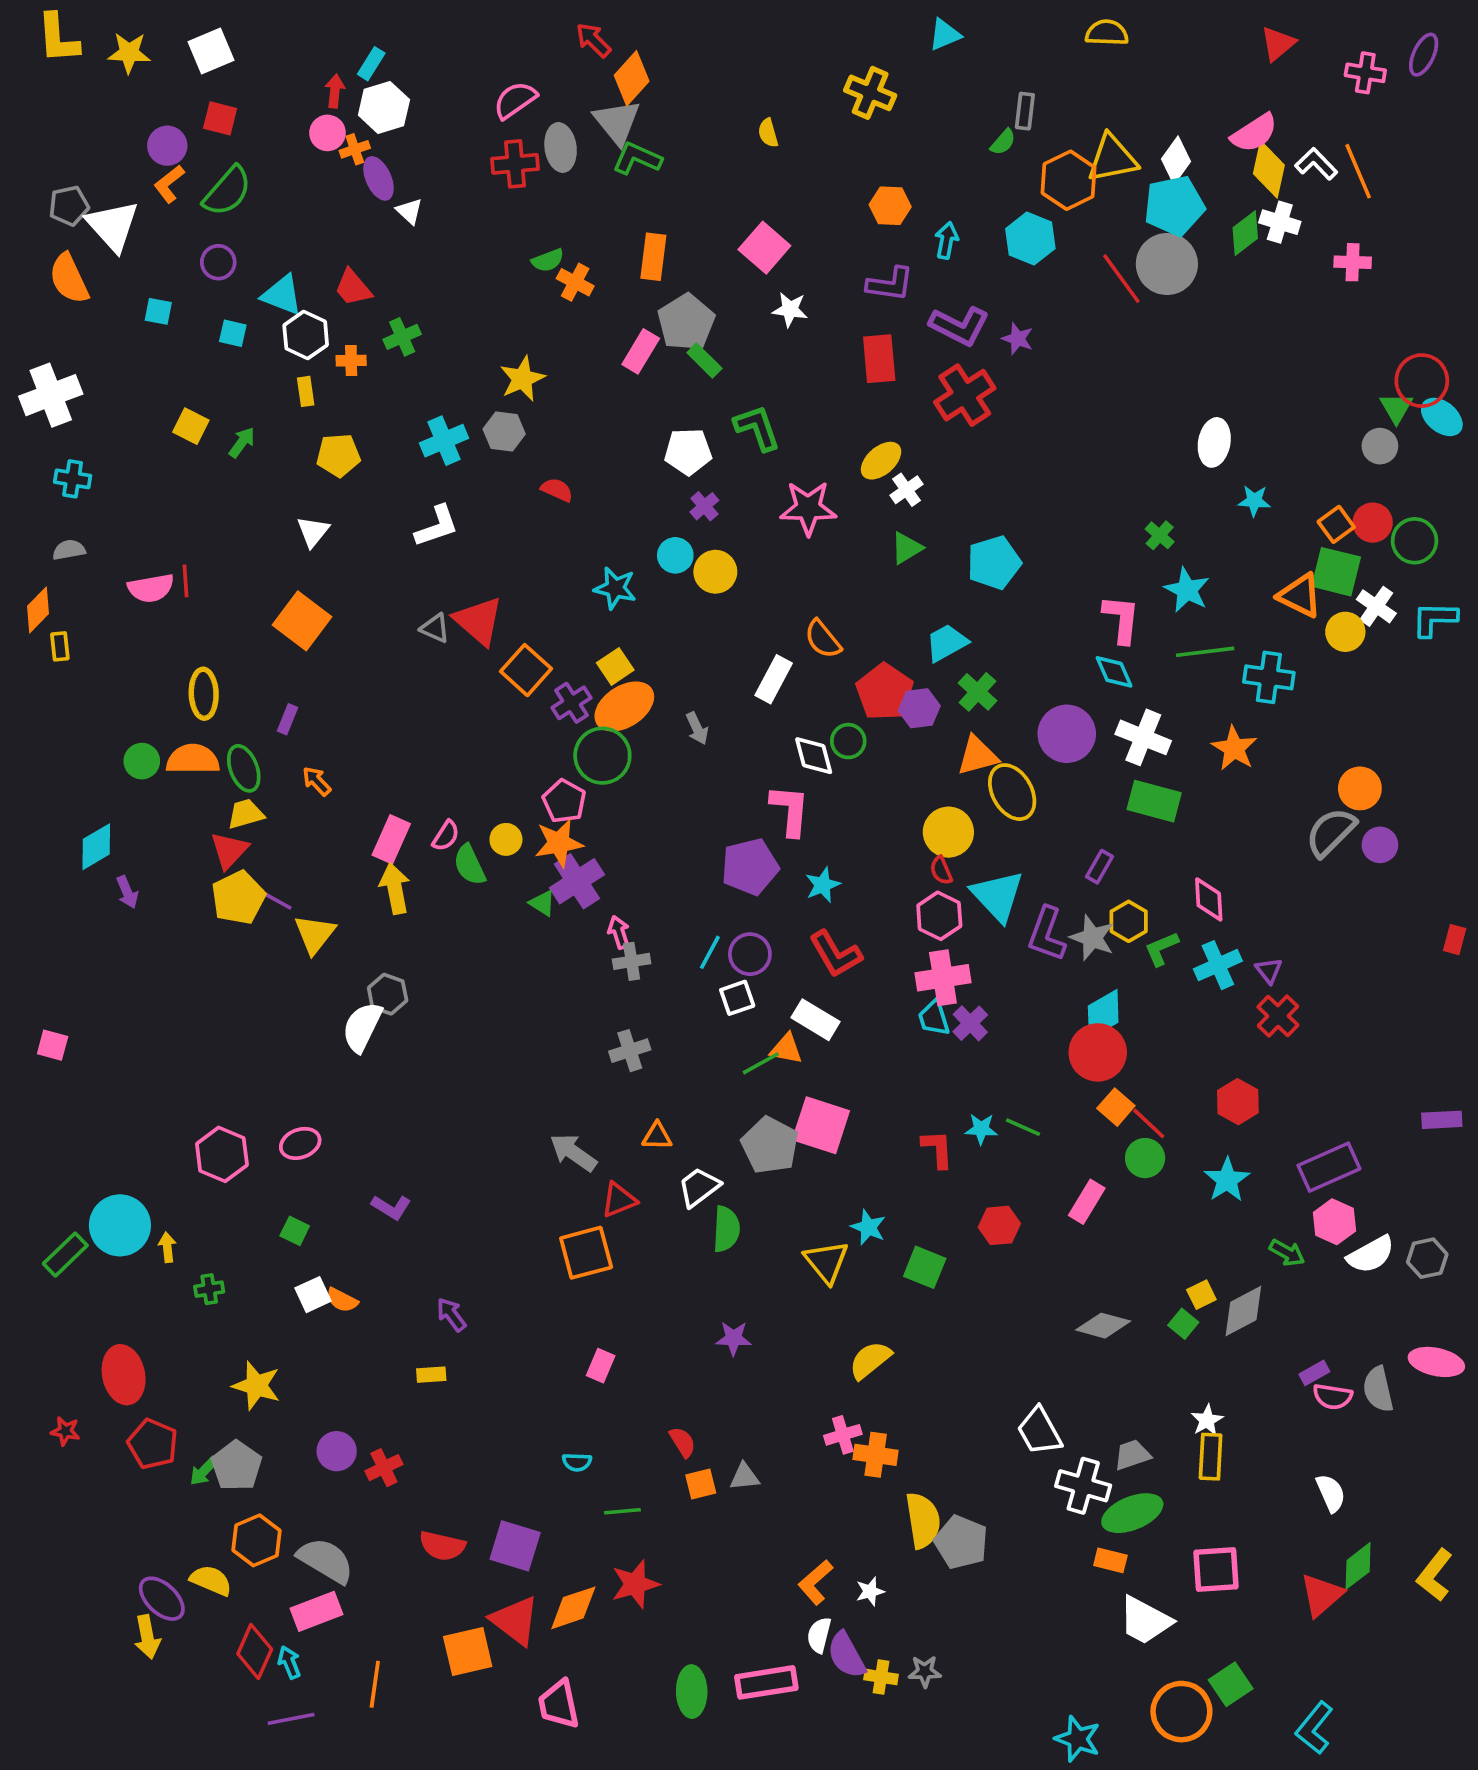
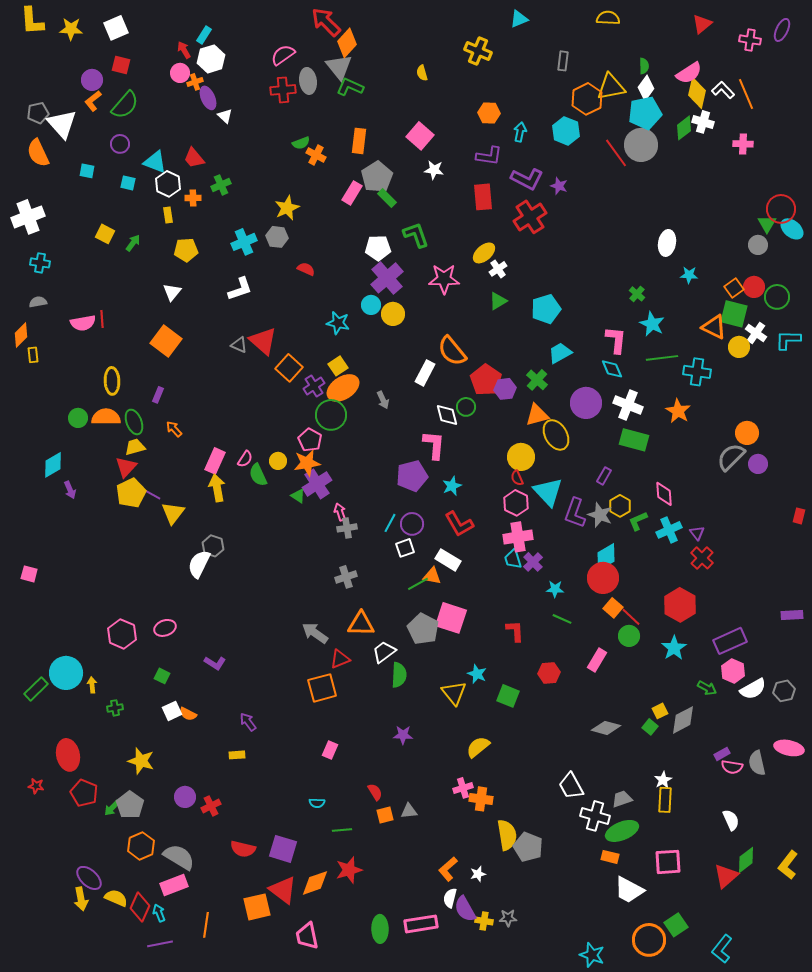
red arrow: (593, 40) -> (326, 22), size x1.5
red arrow: (335, 91) -> (184, 50), turned -36
green semicircle: (1003, 142) -> (644, 66), moved, turned -42
purple cross: (704, 506) -> (387, 278), size x2.0
orange semicircle: (823, 639) -> (452, 351), size x1.4
cyan trapezoid: (947, 643) -> (560, 353), moved
red hexagon: (1238, 1102) -> (680, 605), size x1.4
cyan star: (981, 1129) -> (555, 589), moved
orange triangle: (657, 1136) -> (361, 624), size x1.6
yellow semicircle: (211, 1580) -> (116, 898), moved

